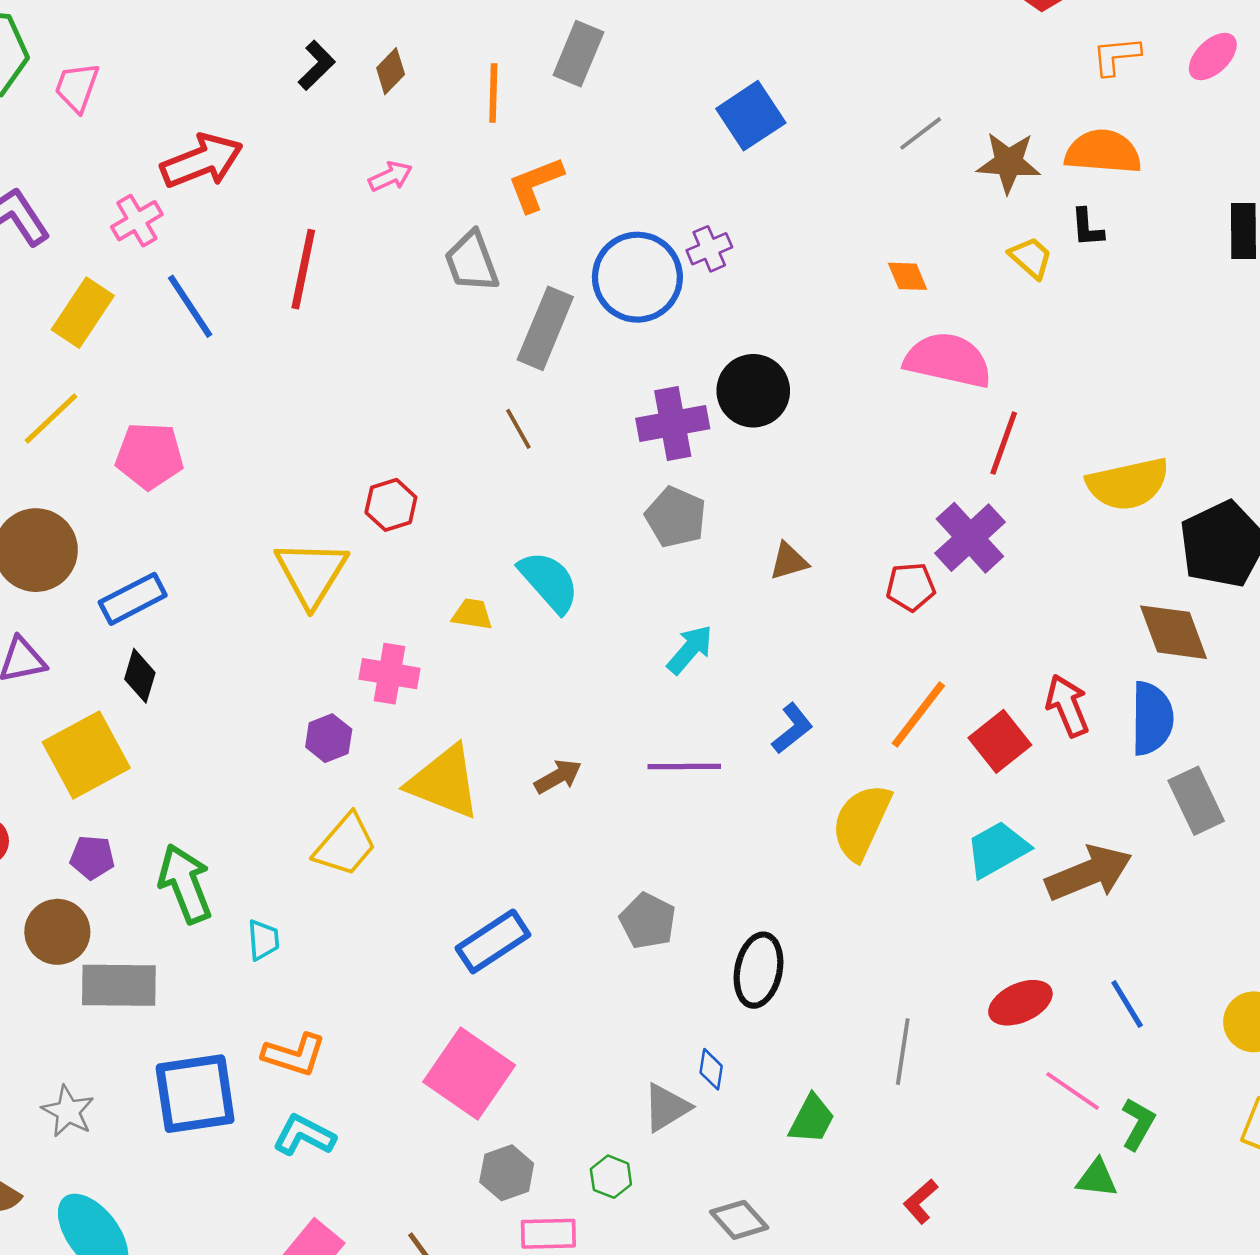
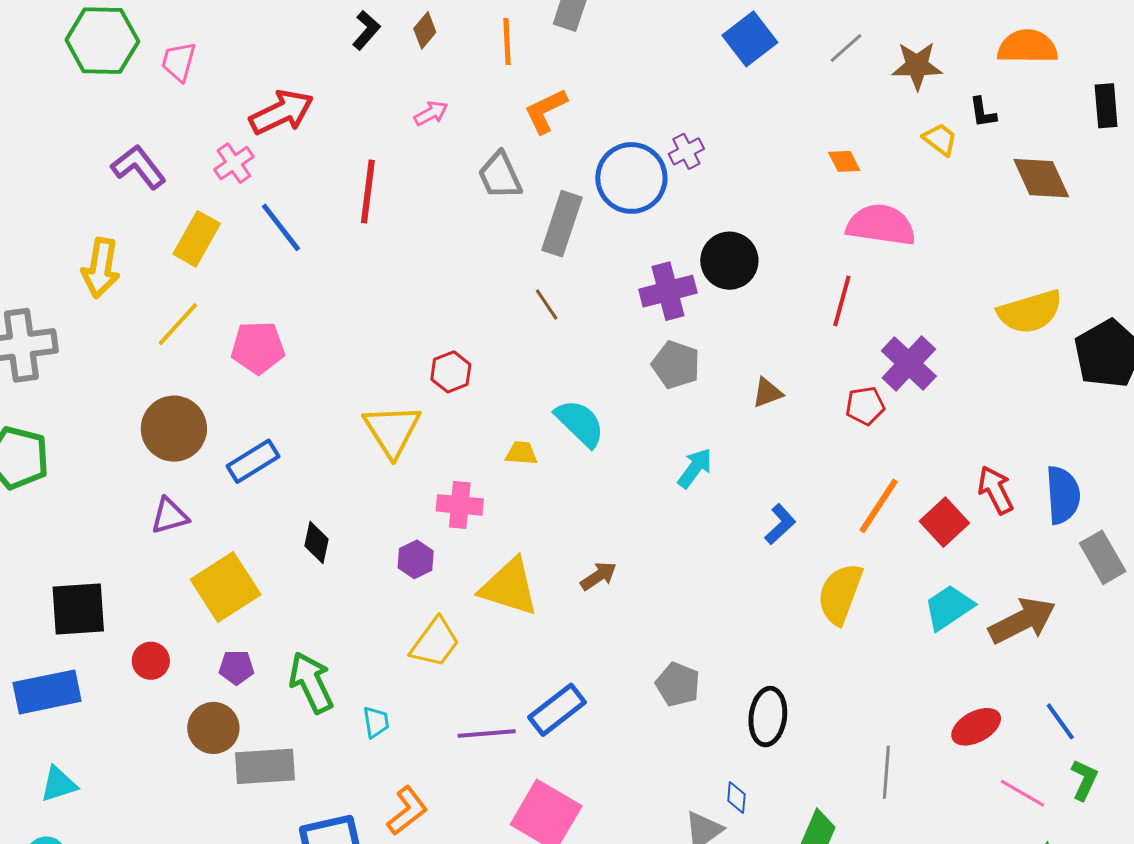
blue square: (751, 116) -> (750, 39), moved
orange semicircle: (1103, 152) -> (1027, 47), moved
red line: (1004, 443) -> (842, 301), moved
brown diamond: (1173, 632) -> (1041, 178), moved
black diamond: (140, 676) -> (316, 542), moved
purple line: (684, 766) -> (487, 733), moved
orange L-shape: (294, 1055) -> (407, 811), turned -51
green L-shape: (1138, 1124) -> (1084, 780), moved

